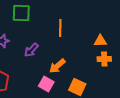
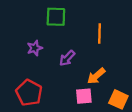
pink square: (46, 84) -> (84, 96), turned -35

